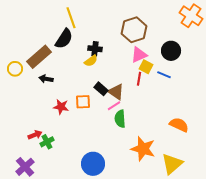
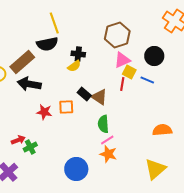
black semicircle: (64, 39) -> (47, 44), turned 45
black arrow: (46, 79) -> (29, 84), size x1.6
pink line: (114, 106) -> (107, 140), moved
orange semicircle: (179, 125) -> (162, 130), turned -30
orange star: (143, 149) -> (108, 154), moved, size x0.7

